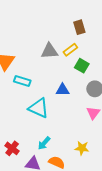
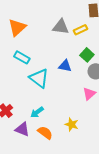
green square: (82, 66) -> (87, 55), moved
cyan rectangle: (22, 81) -> (22, 57), moved

